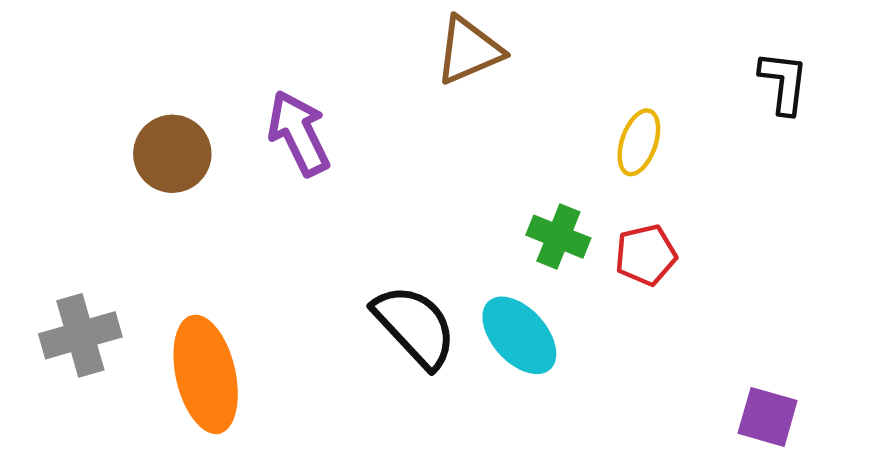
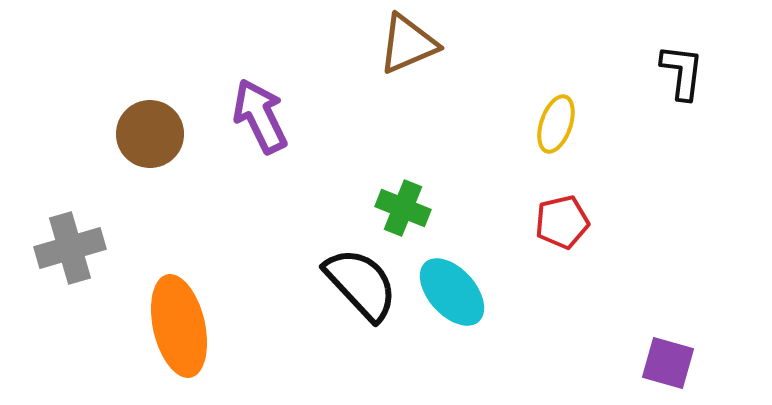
green cross: (558, 237) -> (403, 208), moved
gray cross: (80, 335) -> (70, 248), moved

